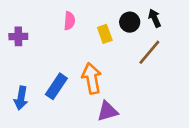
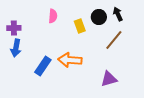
orange arrow: (92, 78) -> (70, 60), turned -75
blue arrow: (21, 98) -> (16, 48), moved
purple triangle: (107, 111) -> (109, 79), moved

